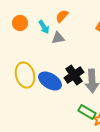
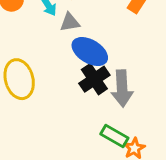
blue ellipse: (50, 81) -> (90, 52), moved

